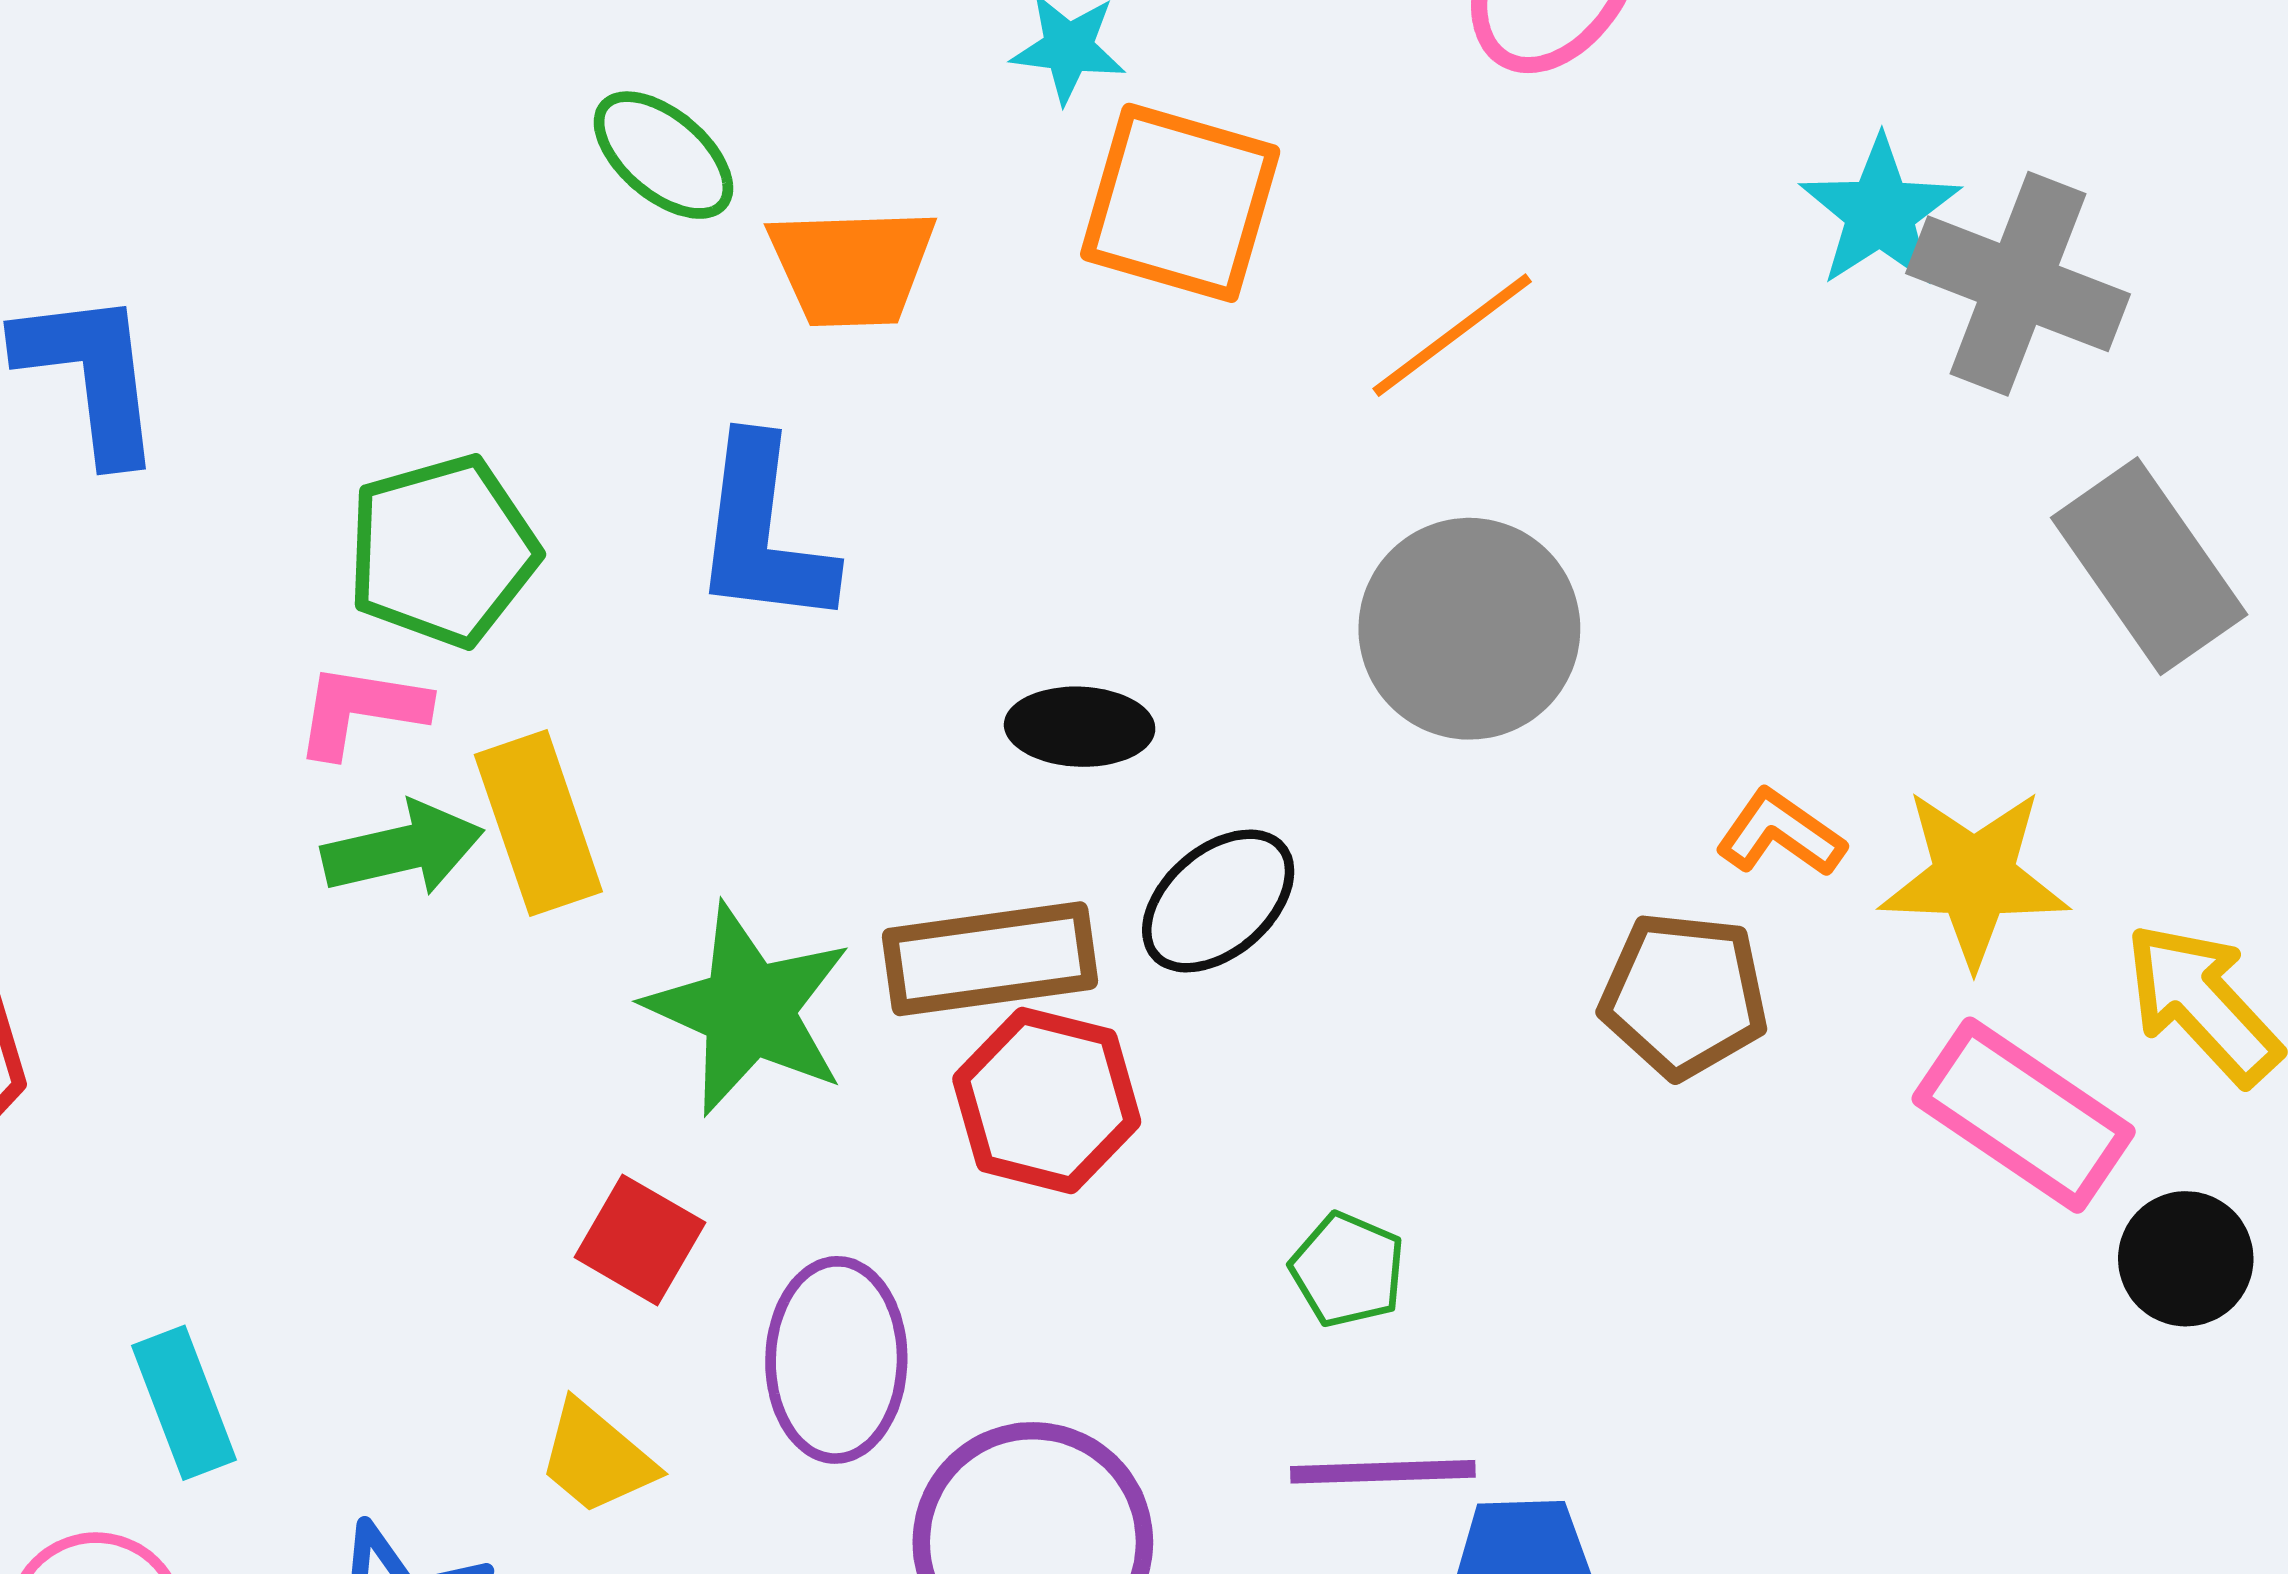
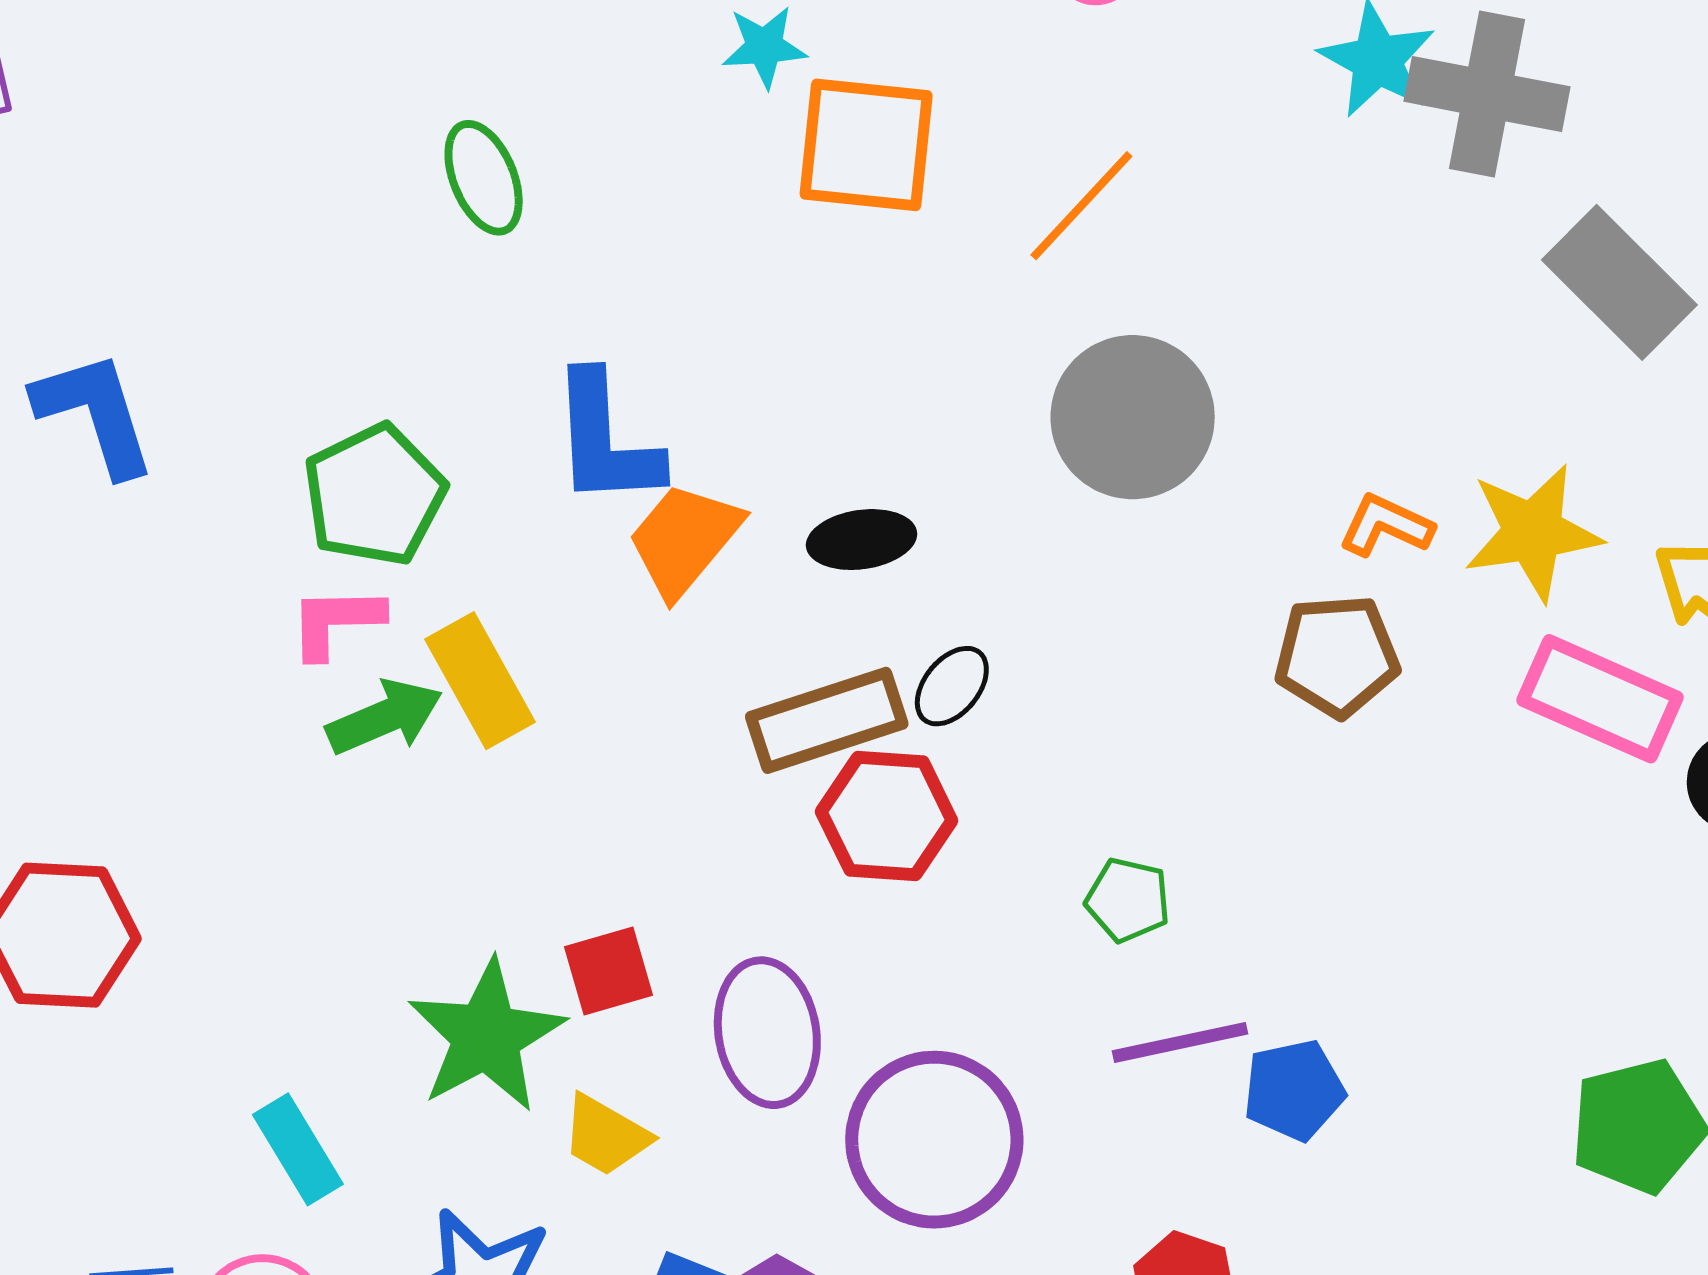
green ellipse: (663, 155) -> (484, 178), turned 38
orange trapezoid: (852, 267) -> (684, 540), moved, turned 142
black ellipse: (1218, 901) -> (952, 686), moved, size x0.7
green star: (748, 1010) -> (486, 1036), moved, turned 30
red square: (640, 1240) -> (609, 971), turned -36

